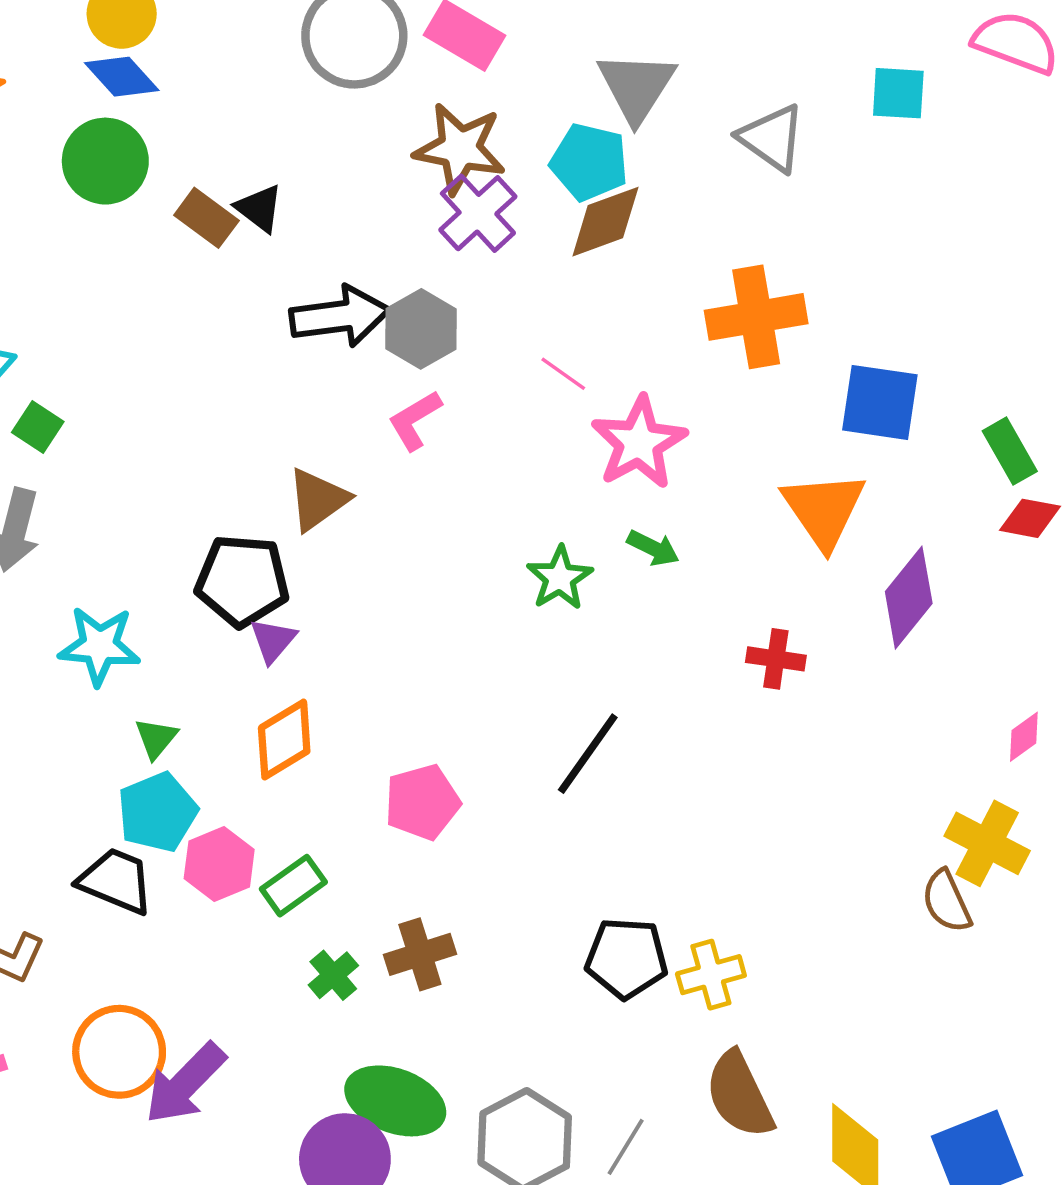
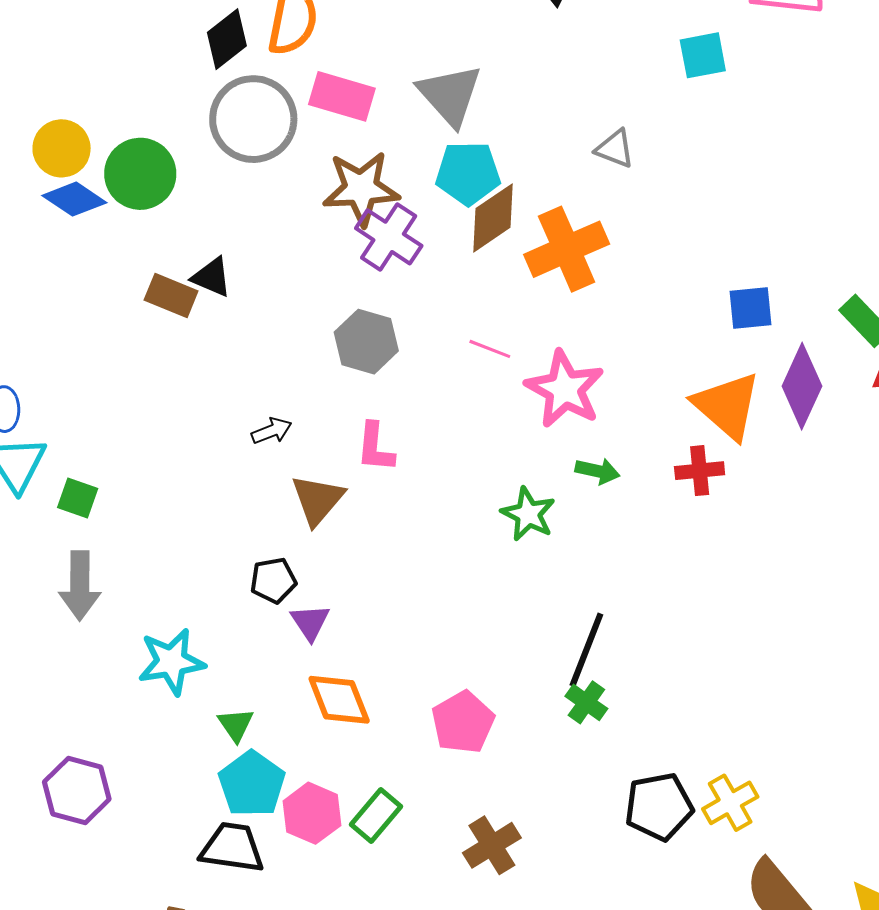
gray triangle: (636, 87) -> (450, 95), moved
gray triangle: (772, 138) -> (615, 149), moved, size x0.7
green circle: (105, 161) -> (140, 174), moved
black arrow: (340, 316) -> (272, 431), moved, size x0.5
orange cross: (756, 317) -> (567, 249), moved
blue square: (880, 402) -> (751, 308), size x0.7
pink L-shape: (415, 420) -> (375, 447), moved, turned -40
black pentagon: (242, 581) -> (273, 580), size x0.6
purple diamond: (909, 598) -> (802, 386), moved
red cross: (776, 659) -> (700, 471), moved
orange diamond: (284, 739) -> (339, 700), turned -66
green cross: (333, 975) -> (586, 702), moved

